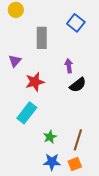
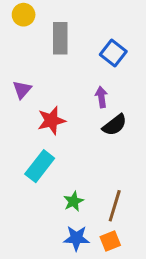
blue square: (76, 23) -> (113, 53), moved
gray rectangle: (42, 38) -> (60, 38), moved

